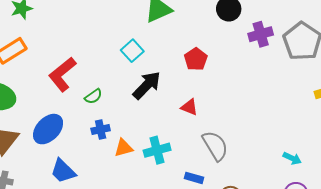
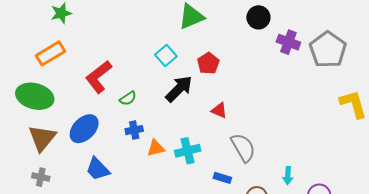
purple cross: (261, 34) -> (288, 42), turned 35
red pentagon: (196, 59) -> (208, 63), moved
cyan arrow: (292, 158) -> (288, 176), moved, turned 66

